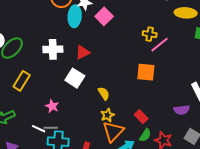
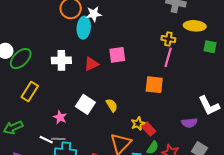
pink square: (104, 16) -> (117, 55), moved, turned 36
yellow cross: (150, 34) -> (168, 39), moved
pink line: (159, 45) -> (168, 57), turned -36
white square: (75, 78) -> (85, 104), moved
yellow star: (107, 115) -> (138, 124), moved

